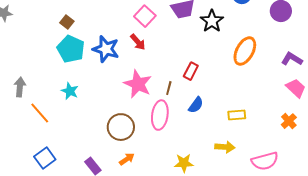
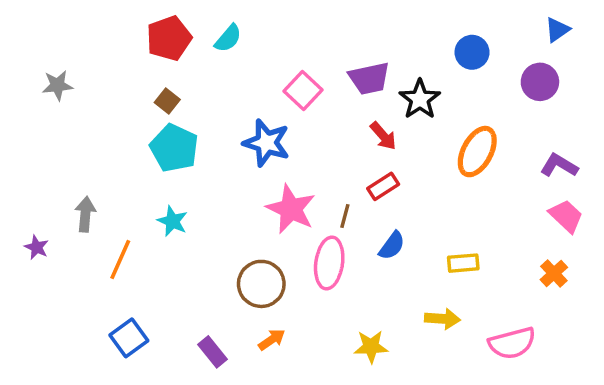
red arrow: (138, 42) -> (383, 136), moved
blue star: (106, 49) -> (266, 143), moved
red rectangle: (191, 71) -> (383, 186), turned 30
orange line: (40, 113) -> (120, 260), turned 65

